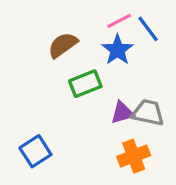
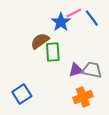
brown semicircle: (63, 45) -> (40, 41), moved
blue star: (117, 50) -> (61, 22), moved
green rectangle: (85, 84) -> (53, 52), turned -72

